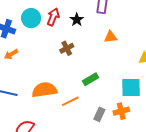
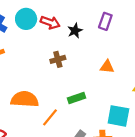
red arrow: (53, 17) -> (50, 23), turned 78
orange triangle: (111, 37) -> (107, 67), moved
orange line: (70, 101) -> (50, 117), turned -36

